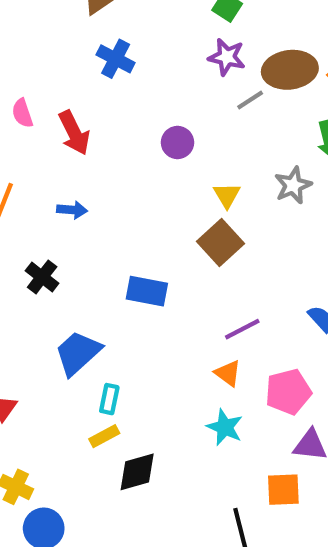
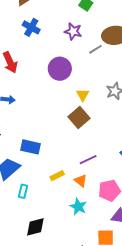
purple star: (227, 57) -> (73, 31), moved
purple circle: (177, 142) -> (60, 69), size x1.5
blue rectangle: (147, 291) -> (30, 147), moved
yellow rectangle: (104, 436) -> (57, 176), moved

